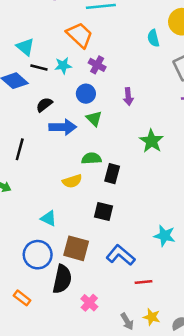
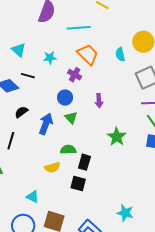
orange trapezoid: (80, 35) -> (88, 54), moved
cyan triangle: (25, 47) -> (19, 50), moved
cyan star: (63, 66) -> (50, 58), moved
black semicircle: (44, 105) -> (21, 112), moved
blue arrow: (63, 127) -> (46, 124), turned -70
black square: (103, 212) -> (78, 183), moved

